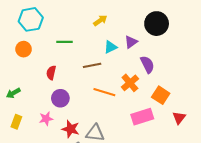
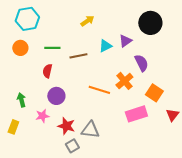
yellow arrow: (100, 20) -> (87, 21), moved
green line: (64, 42) -> (52, 48), moved
brown line: (92, 65) -> (78, 56), moved
green arrow: (13, 93) -> (21, 100), moved, turned 104
yellow rectangle: (16, 122) -> (13, 127), moved

